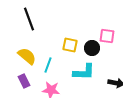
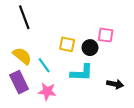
cyan line: (48, 65) -> (44, 65), turned -56
purple rectangle: (24, 81) -> (19, 82), size x1.5

